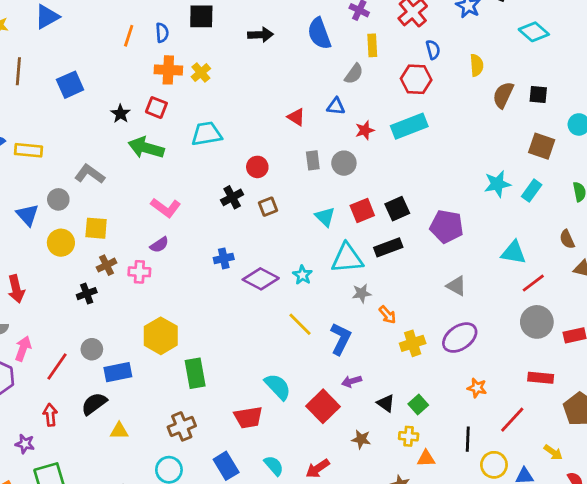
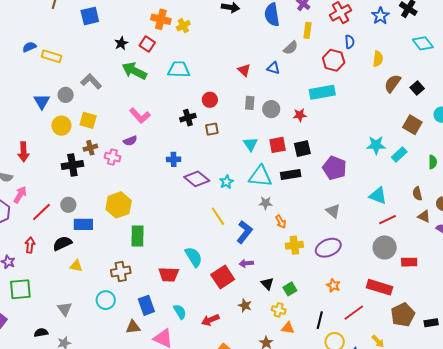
black square: (538, 95) -> (417, 88), turned 32
red star: (365, 130) -> (300, 115), moved
black cross: (87, 294) -> (72, 165), size x1.5
red rectangle: (541, 378) -> (379, 287), size x1.4

